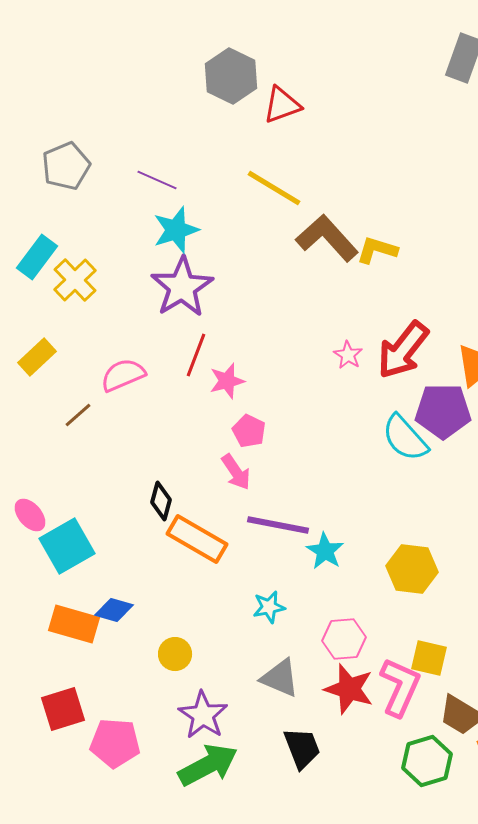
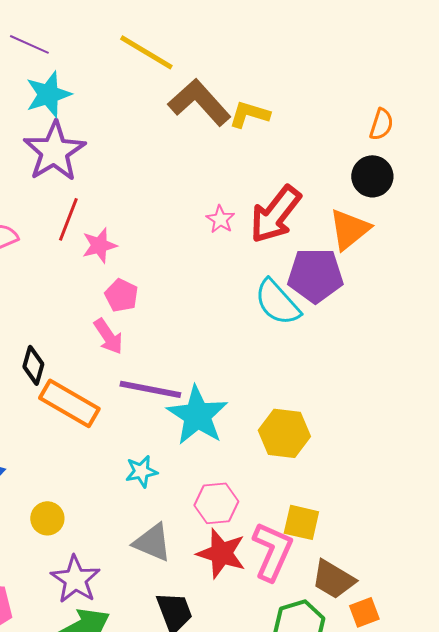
cyan star: (325, 551) -> (197, 415), size x1.6

